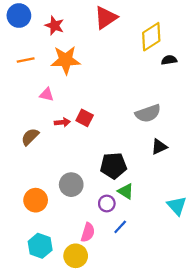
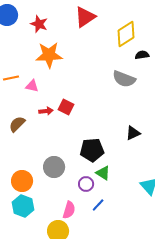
orange line: (26, 60) -> (11, 78), moved
gray semicircle: (148, 113) -> (124, 79), moved, turned 40
cyan hexagon: (40, 246) -> (23, 206), moved

